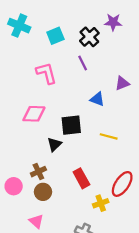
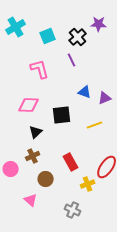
cyan cross: (19, 26) -> (16, 27), turned 36
purple triangle: (122, 83) -> (105, 98), moved
yellow line: (109, 136) -> (95, 125), turned -35
black triangle: (54, 144) -> (36, 132), moved
brown circle: (43, 192) -> (46, 179), moved

